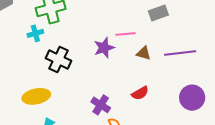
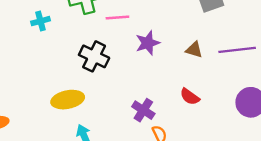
cyan cross: (35, 33) -> (41, 21), moved
pink line: (126, 34) -> (117, 17), moved
red semicircle: (140, 93) -> (190, 97), turned 66

